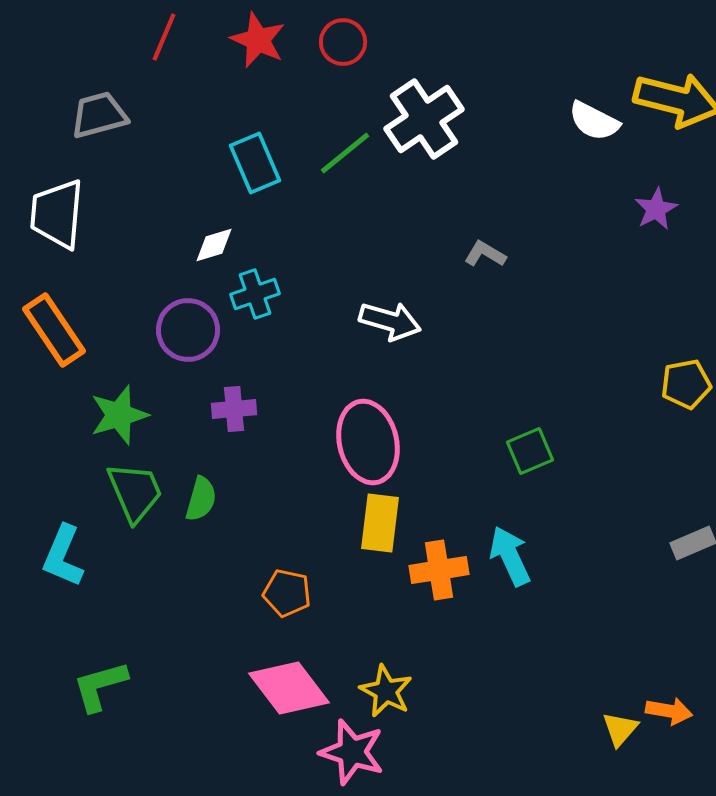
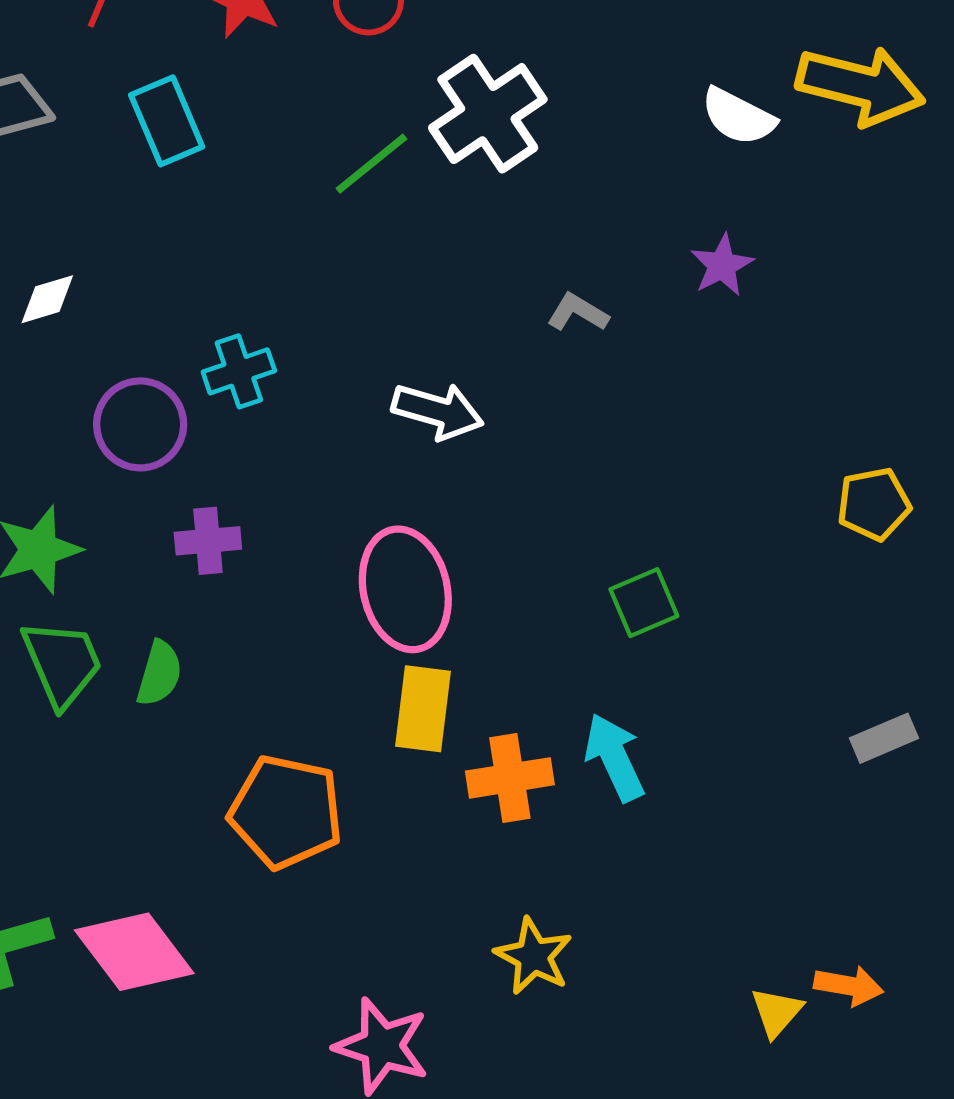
cyan rectangle: (255, 163) -> (167, 121), moved
purple star: (656, 209) -> (722, 265), moved
white diamond: (214, 245) -> (47, 299), moved
orange pentagon: (287, 593) -> (286, 812), size x1.6
pink diamond: (289, 688) -> (134, 952), moved
yellow star: (386, 691) -> (533, 956), moved

